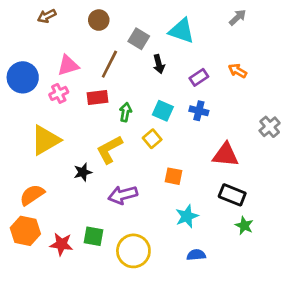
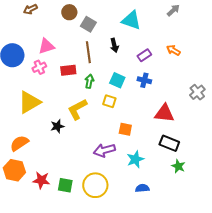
gray square: (139, 39) -> (88, 24), moved
brown line: (109, 64) -> (88, 52), moved, turned -35
yellow square: (152, 139) -> (109, 101), turned -32
purple arrow: (123, 195) -> (104, 150), moved
green square: (93, 236) -> (65, 185), moved

